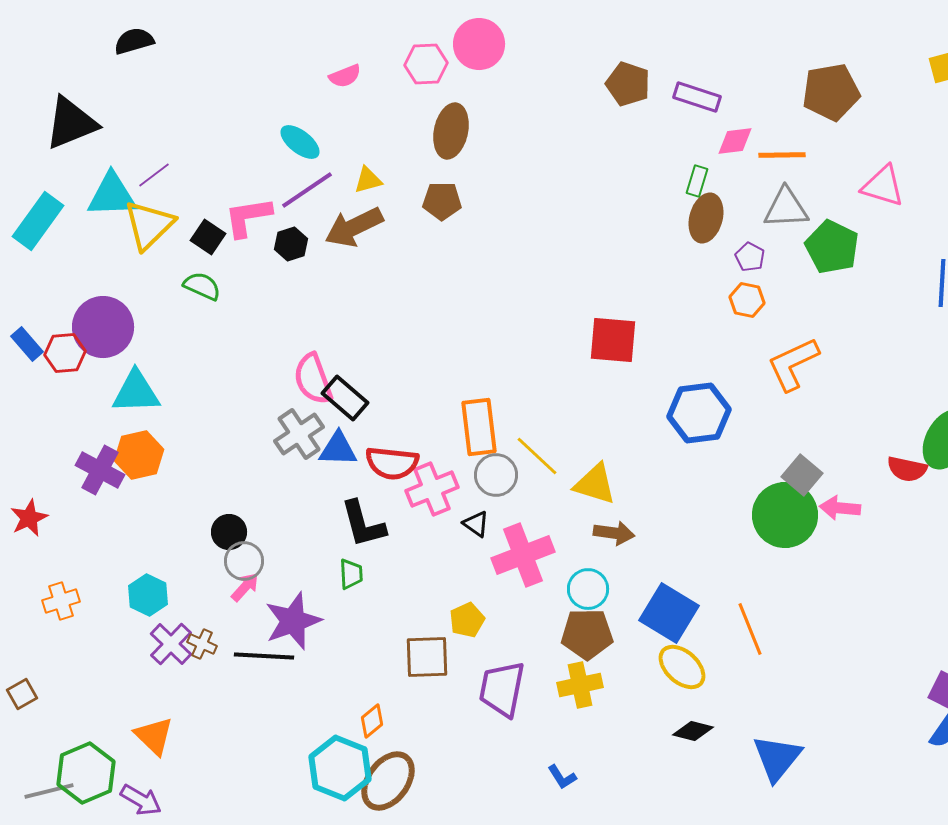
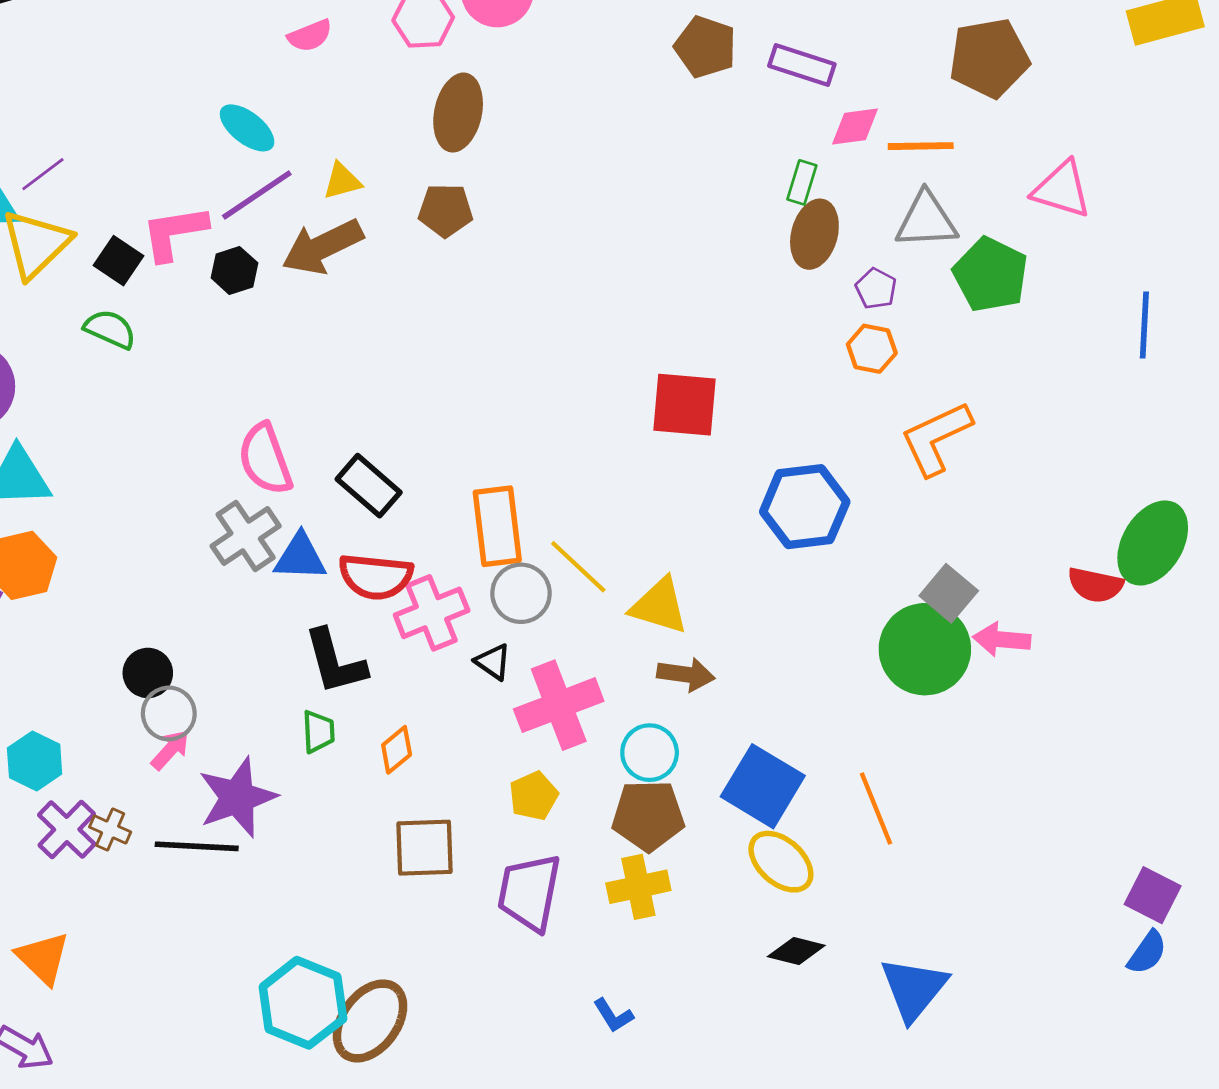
black rectangle: (345, 398) -> (369, 486), moved
yellow pentagon: (467, 620) -> (534, 796), moved
orange diamond: (372, 721) -> (397, 750), moved

